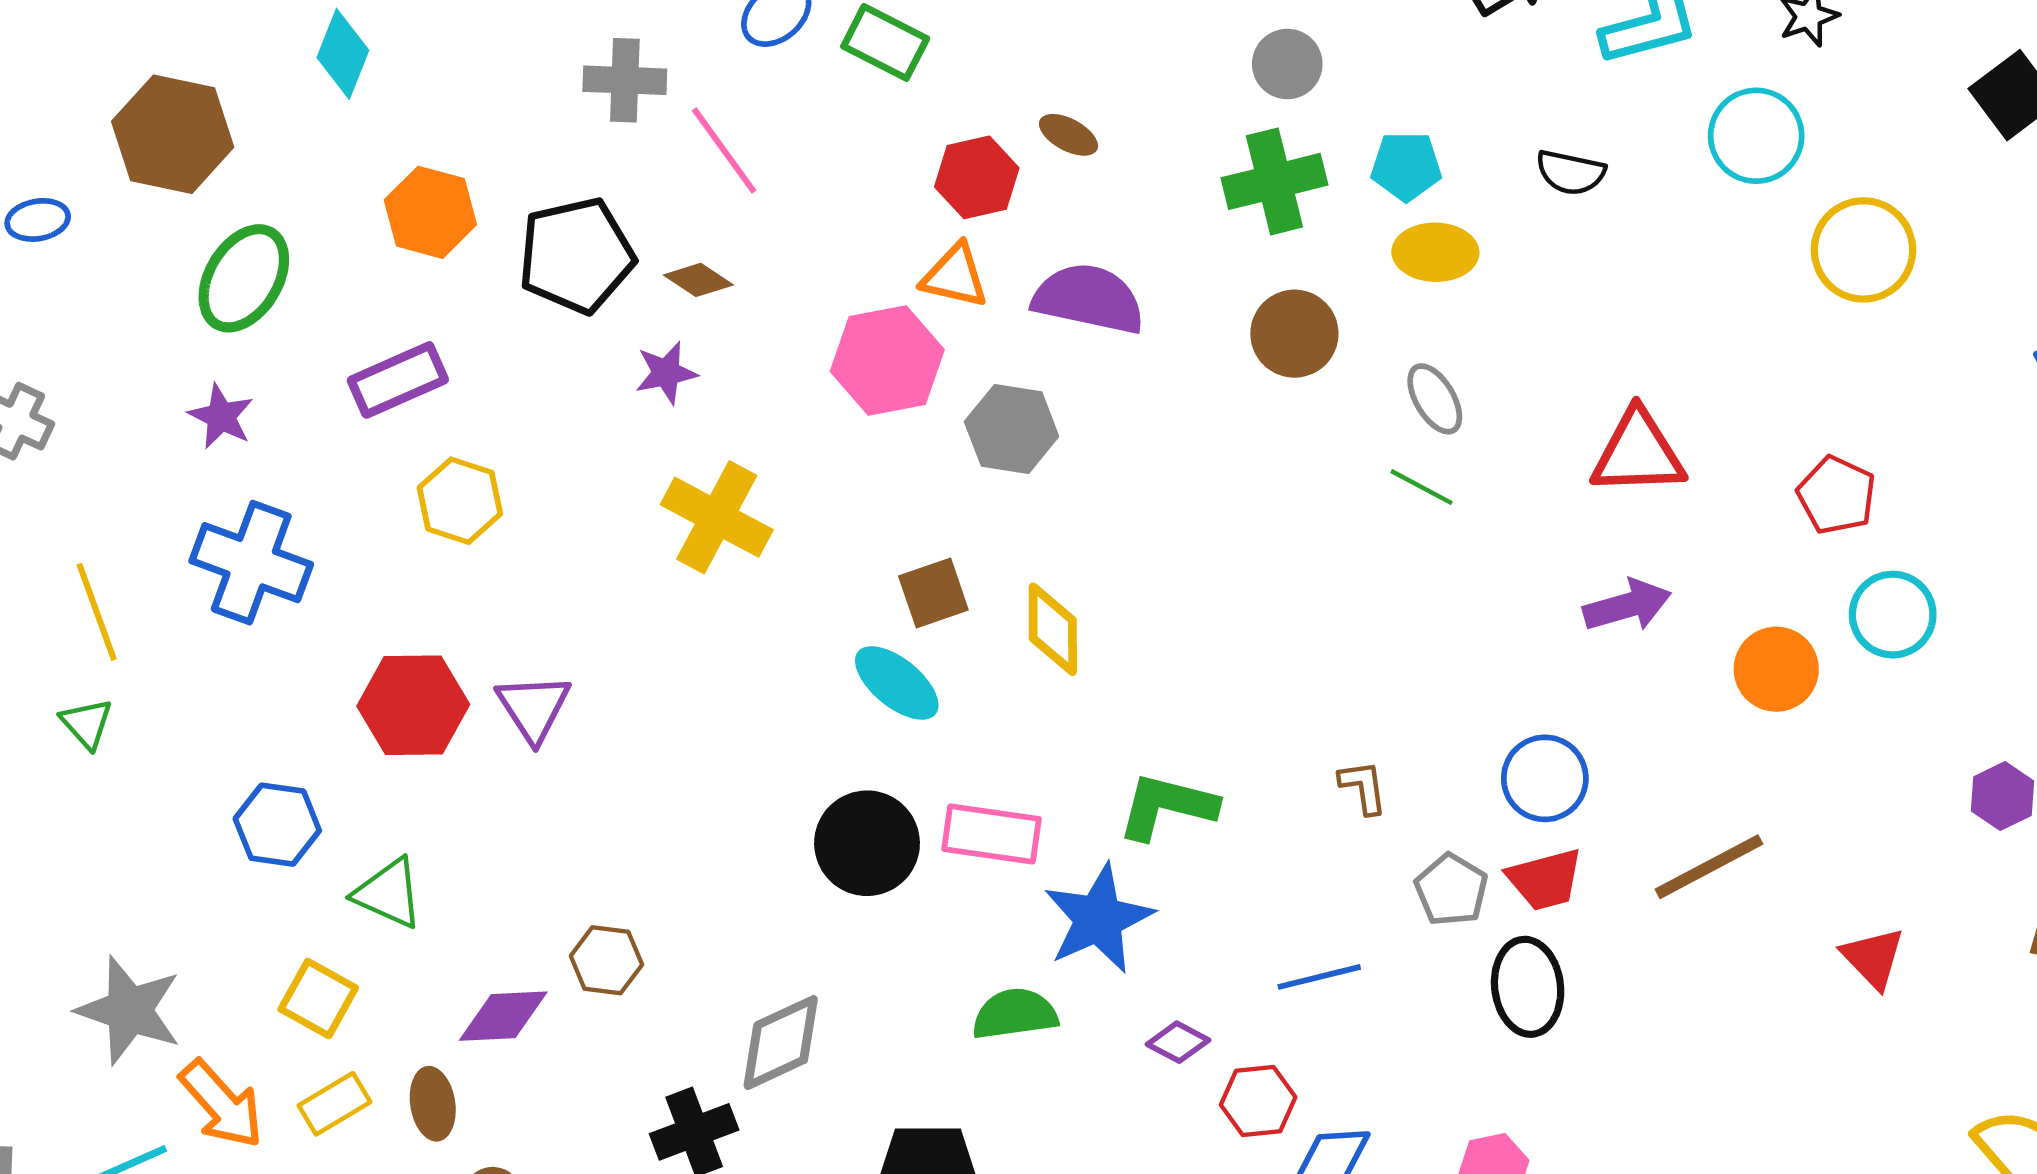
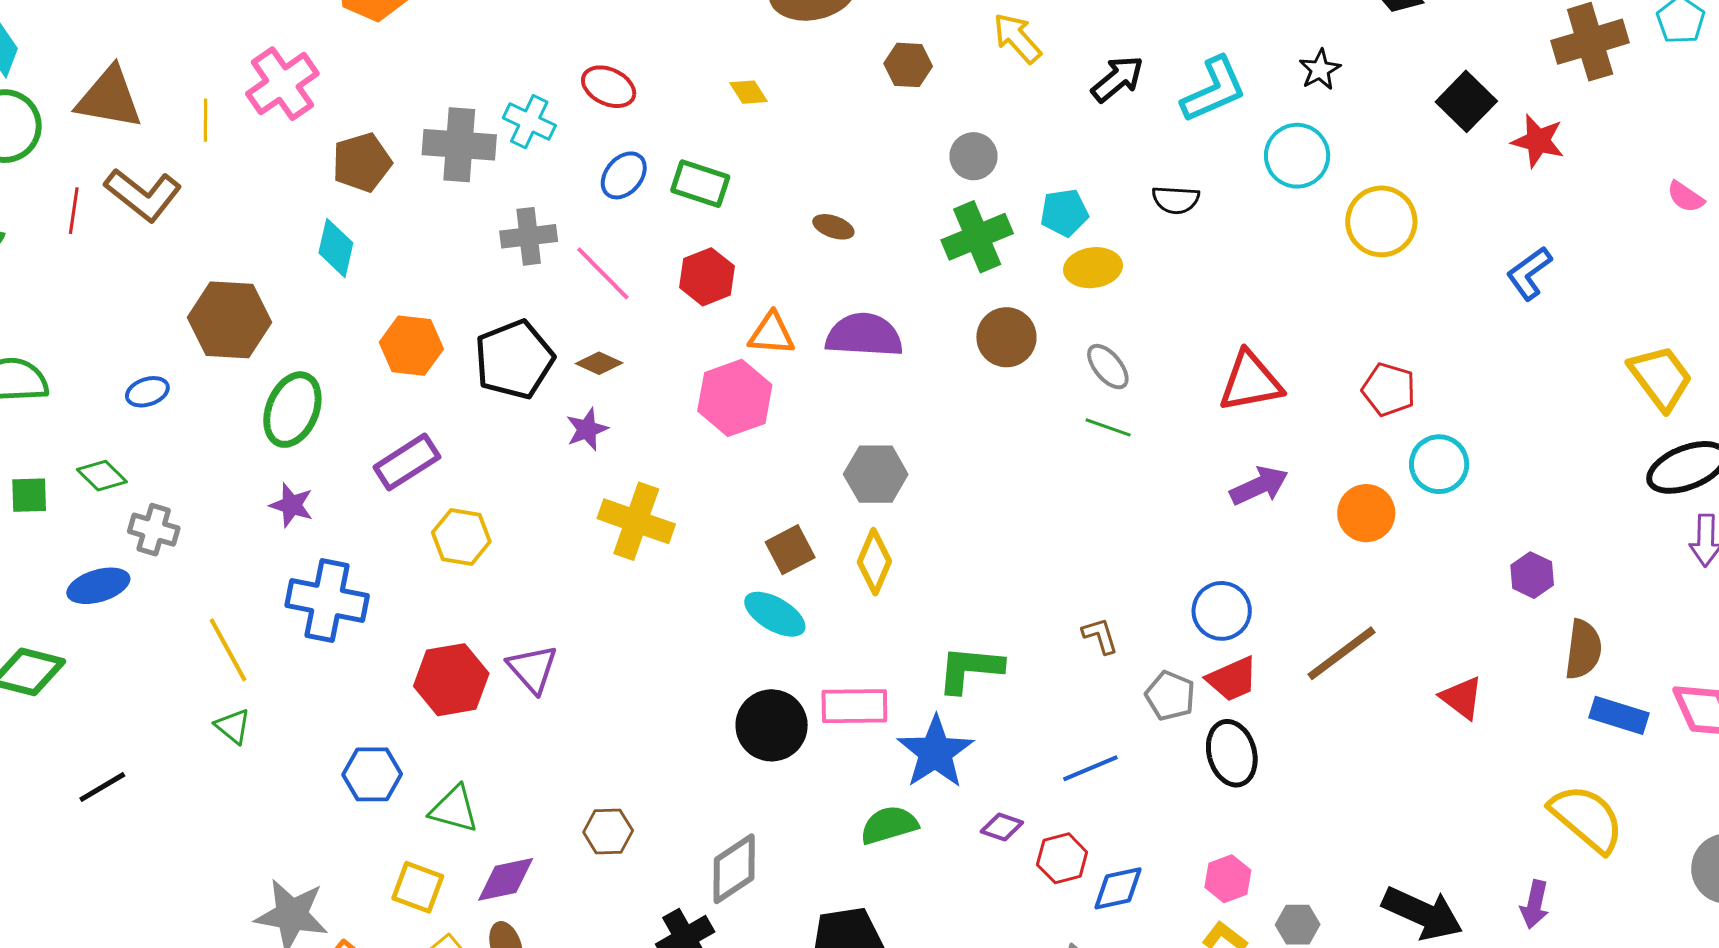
red hexagon: (977, 177) -> (707, 277), moved
gray hexagon: (1012, 429) -> (876, 474), moved
yellow diamond: (1053, 629) -> (874, 562), turned 32
purple diamond: (503, 1016) -> (506, 879), moved

